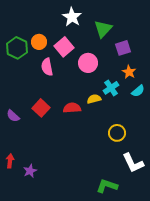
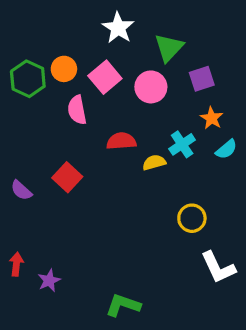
pink circle: (88, 63) -> (151, 87), moved
red semicircle: (72, 108) -> (121, 141), moved
green L-shape: (107, 186) -> (123, 305), moved

